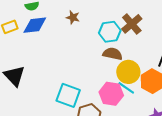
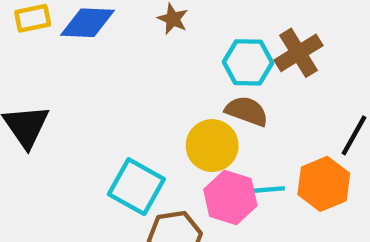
yellow circle: (128, 72) -> (212, 146), moved
cyan line: (126, 88) -> (265, 190), turned -48

